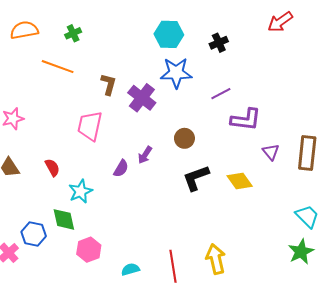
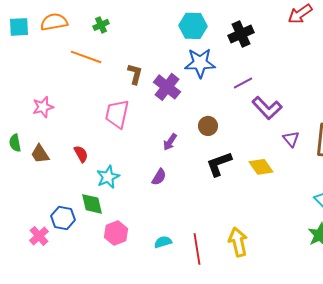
black cross: (219, 43) -> (241, 34), size x1.4
purple L-shape: (246, 120) -> (267, 108), turned 40
purple semicircle: (121, 168) -> (159, 177), moved
cyan semicircle: (130, 269) -> (163, 242), moved

